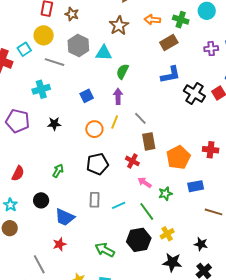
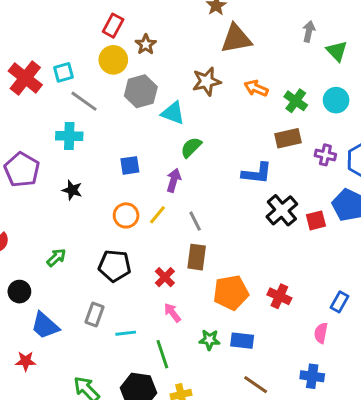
yellow circle: (44, 35) -> (113, 60), moved
brown rectangle: (169, 43) -> (288, 138), moved
gray line: (54, 62) -> (84, 101), moved
green star: (165, 194) -> (210, 340), moved

